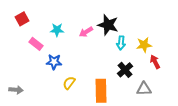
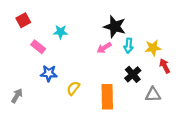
pink arrow: (86, 32) -> (104, 48), moved
blue star: (54, 62) -> (49, 73), moved
gray arrow: (16, 90) -> (17, 96), turned -64

